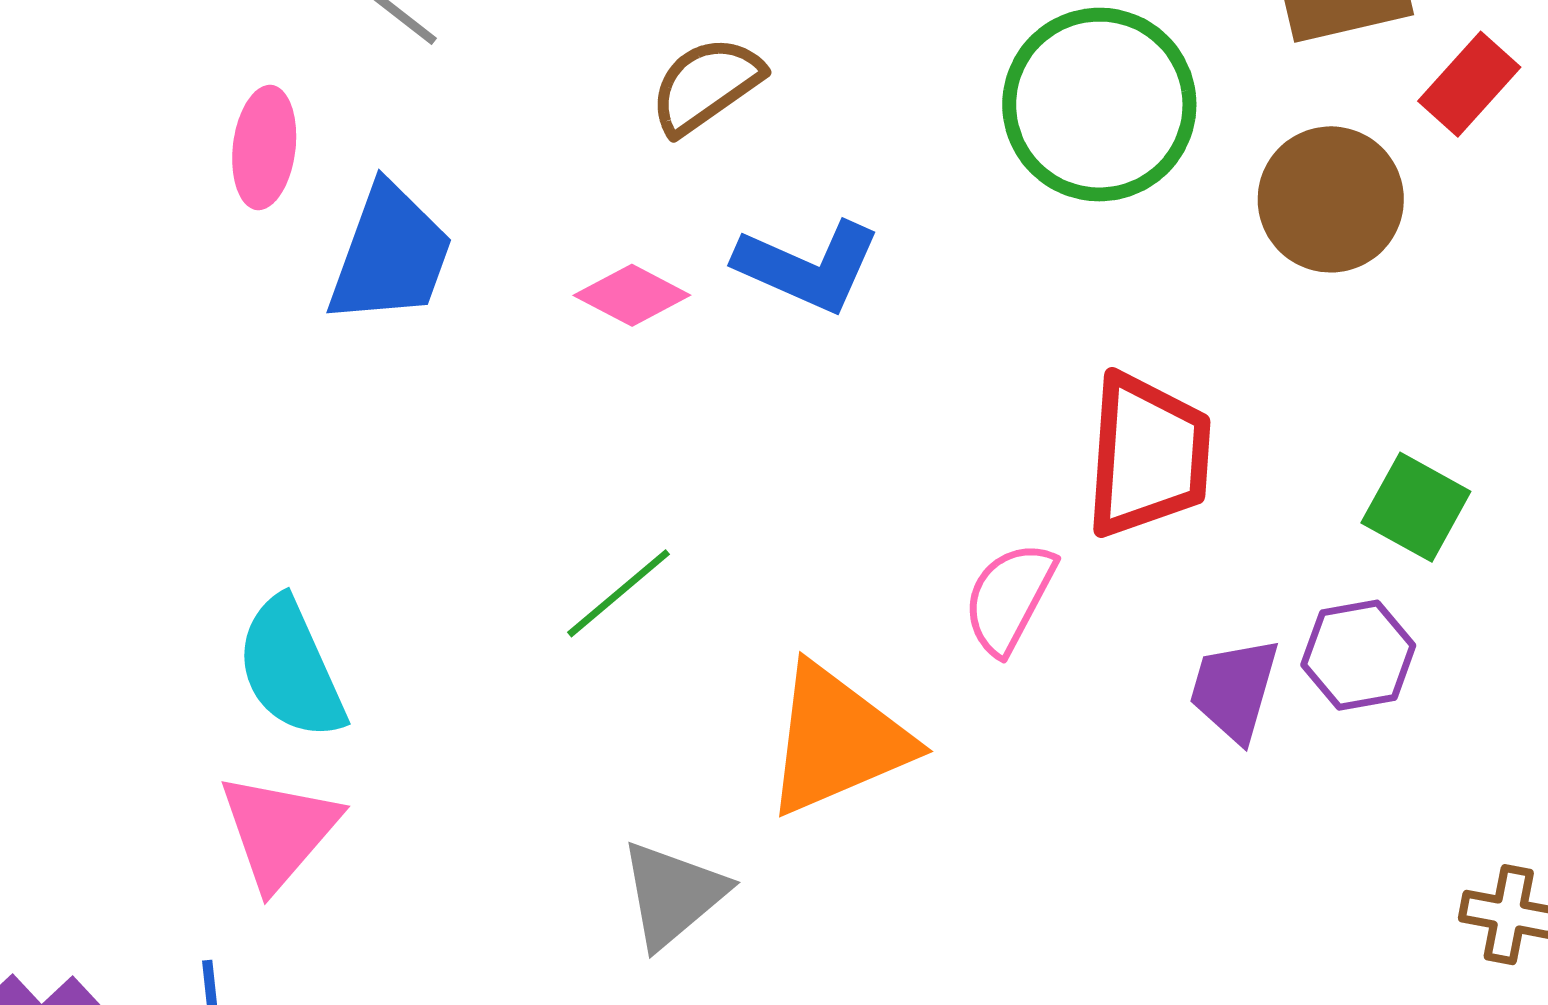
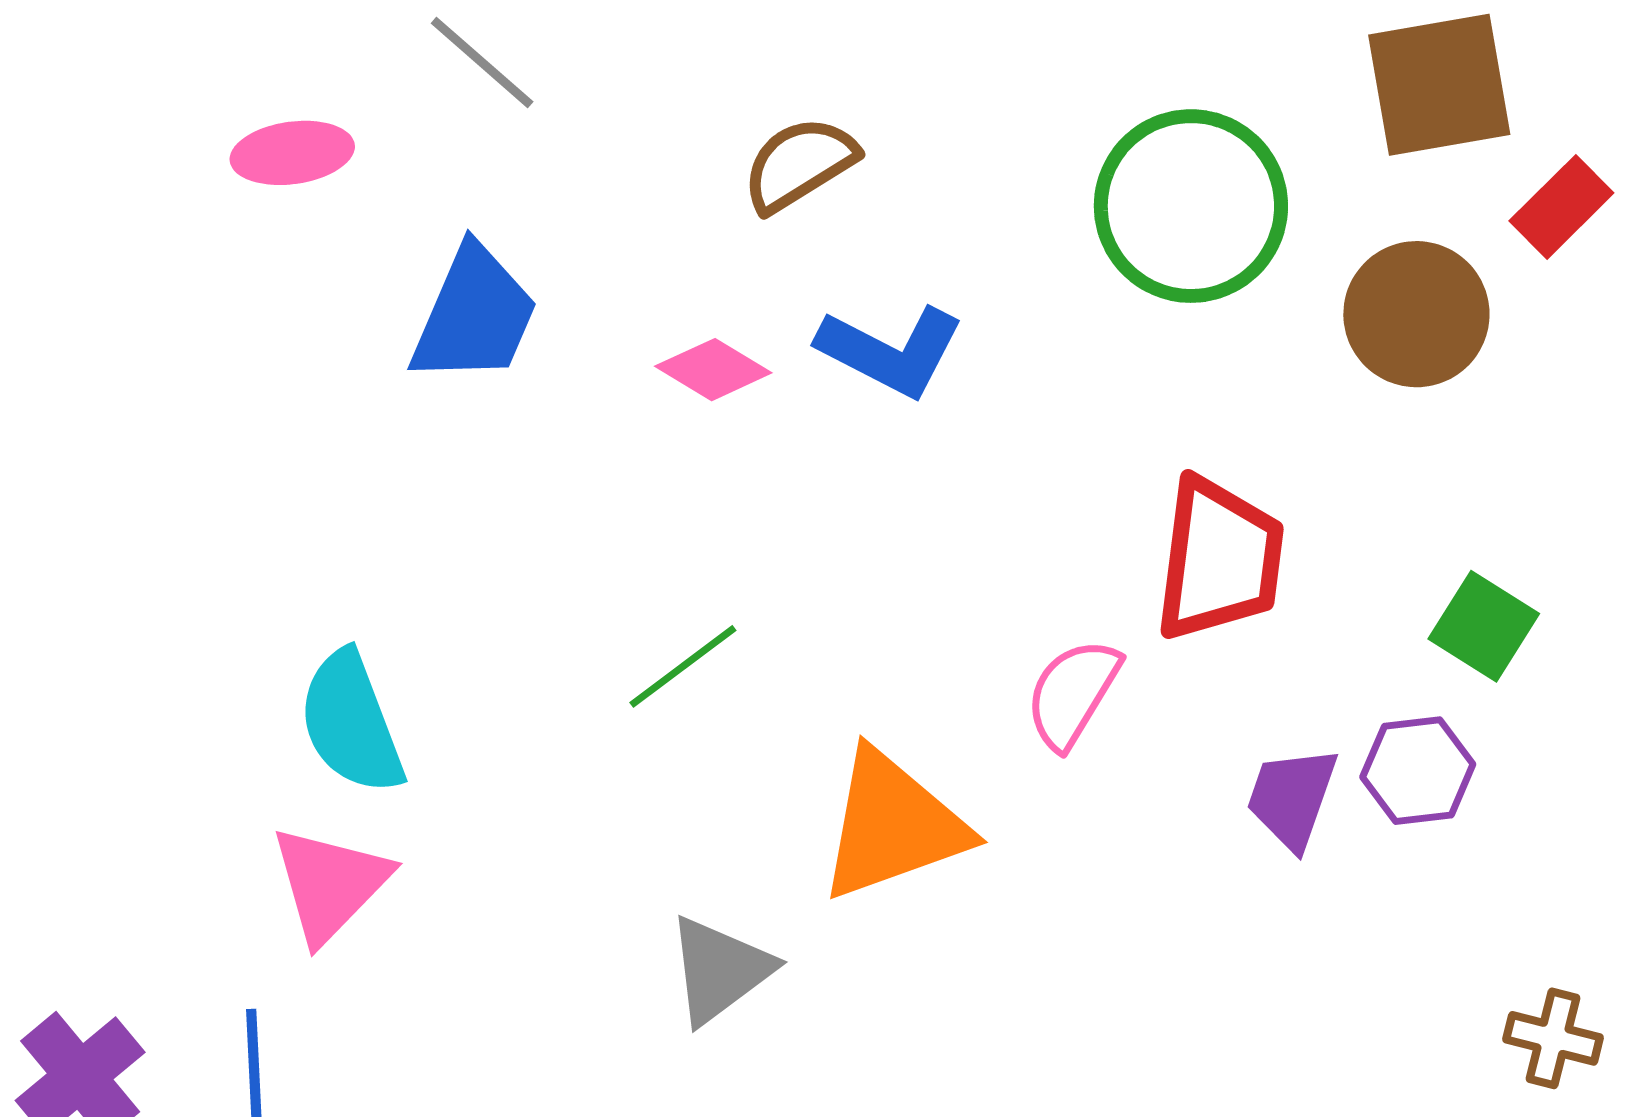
pink ellipse: (264, 147) -> (292, 153), moved, turned 72

